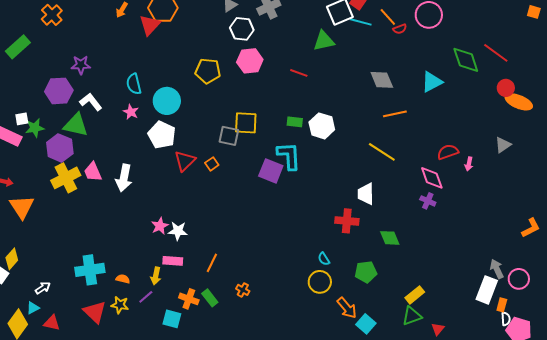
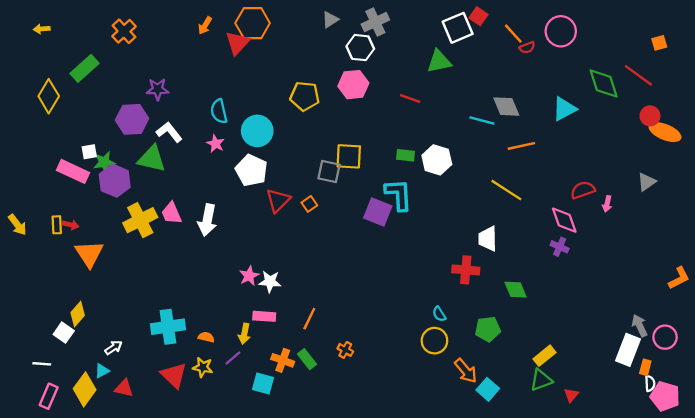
orange square: (534, 12) -> (659, 43), moved, turned -32
cyan line: (361, 22) -> (482, 120), moved
white hexagon: (242, 29) -> (360, 48), moved
purple hexagon: (60, 148) -> (115, 181), moved

